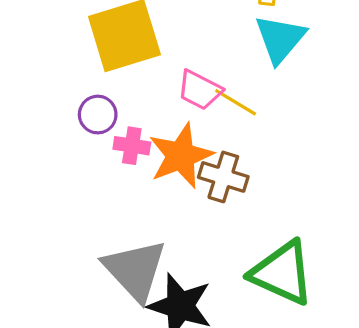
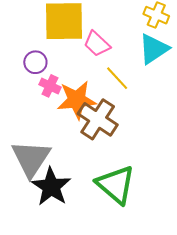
pink trapezoid: (200, 90) -> (97, 44), moved
brown cross: (223, 177) -> (98, 119), size x1.4

